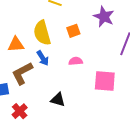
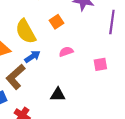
blue arrow: (43, 58) -> (32, 57), turned -77
pink square: (105, 81) -> (100, 64), size x0.6

